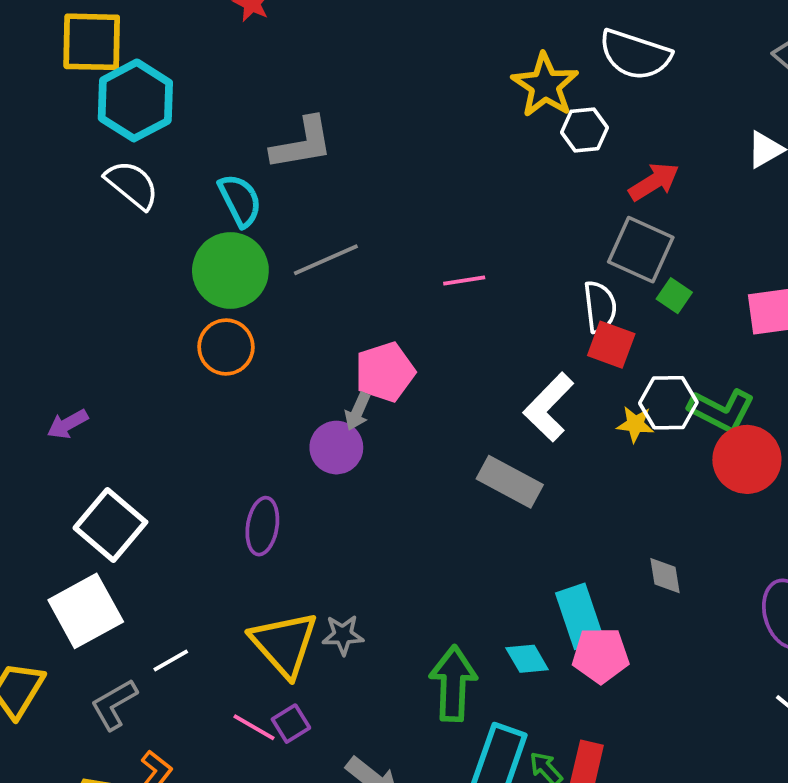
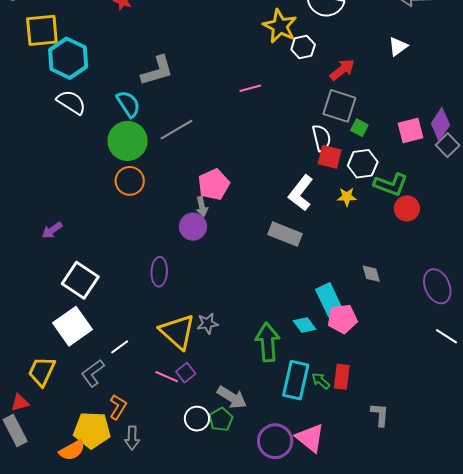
pink line: (464, 280) -> (250, 88), moved
white hexagon: (668, 403) -> (363, 164), moved
gray arrow: (358, 411) -> (202, 207), turned -30
red circle: (747, 459) -> (407, 208), size x0.7

